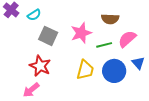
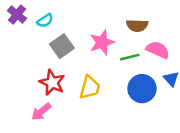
gray square: (48, 36) -> (62, 46), turned 30
pink semicircle: (127, 39) -> (158, 50), turned 66
yellow trapezoid: (85, 70) -> (90, 87), moved

